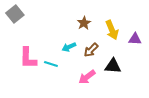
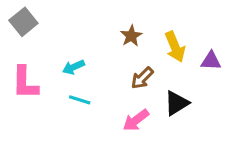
cyan arrow: (69, 47) -> (73, 67), moved
pink L-shape: (28, 58) -> (25, 83), moved
black triangle: (113, 66) -> (177, 103), turned -36

